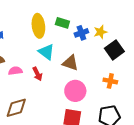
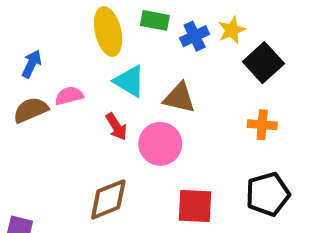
pink semicircle: (15, 71) -> (69, 96), moved
pink circle: (75, 91) -> (160, 144), moved
brown diamond: (16, 108) -> (108, 199), moved

